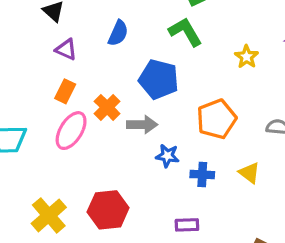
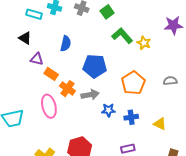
green L-shape: (185, 32) -> (122, 36), moved
orange rectangle: (65, 91) -> (51, 74), moved, turned -72
pink ellipse: (71, 131) -> (49, 106), turned -35
yellow triangle: (249, 173) -> (160, 124), moved

